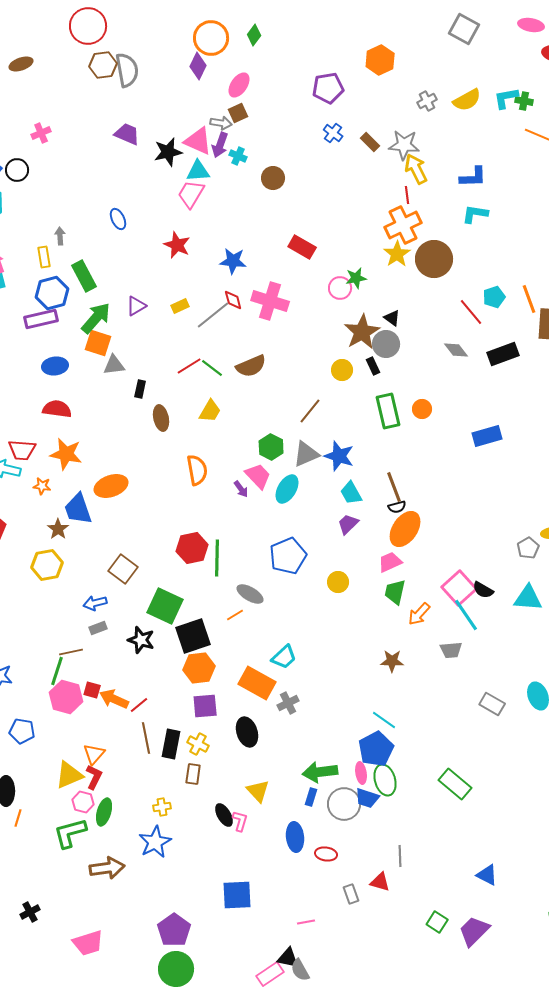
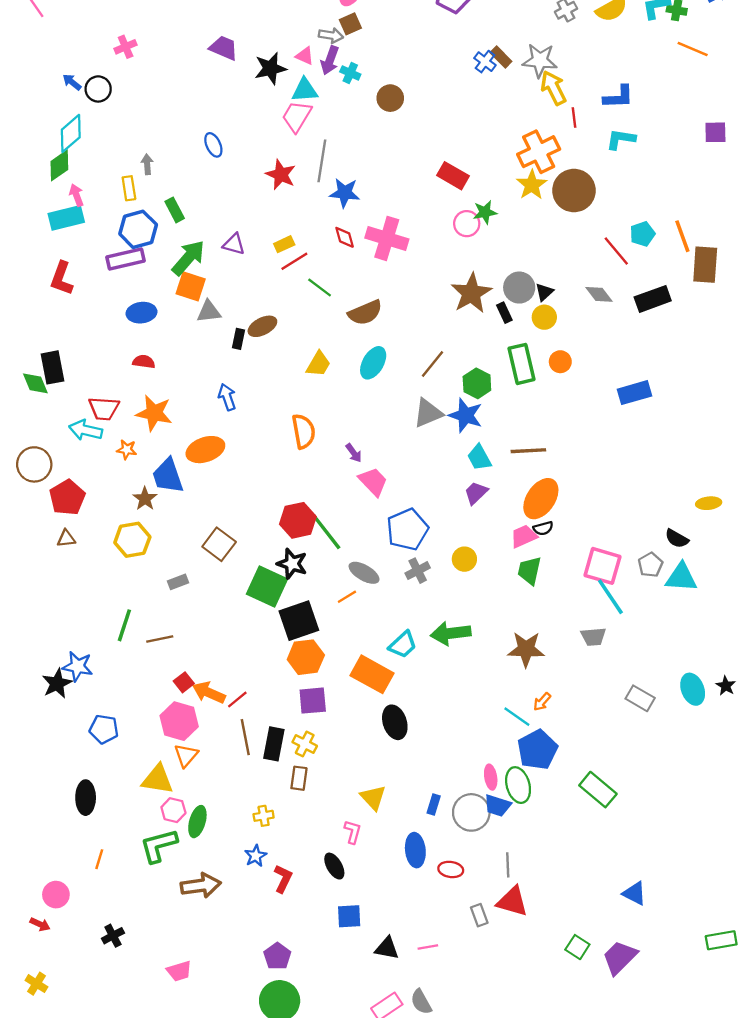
blue cross: (333, 133) -> (485, 62), moved
pink triangle: (198, 141) -> (305, 56), size x0.6
red line: (407, 195) -> (574, 118), moved
red rectangle: (302, 247) -> (453, 176), moved
green rectangle: (84, 276) -> (175, 210), size x0.7
purple triangle: (136, 306) -> (234, 244), turned 45
gray line: (213, 315) -> (322, 161), moved, turned -42
black triangle: (392, 318) -> (544, 292), moved, turned 42
brown star: (362, 332) -> (471, 293), moved
red line: (189, 366) -> (294, 261), moved
green line: (212, 368) -> (320, 288), moved
yellow circle: (342, 370) -> (544, 317), moved
red semicircle: (57, 409) -> (144, 362), size x0.7
brown ellipse: (161, 418) -> (262, 326), moved, turned 75
green hexagon: (271, 447) -> (477, 383), moved
pink trapezoid: (258, 476) -> (373, 482), moved
brown line: (394, 487) -> (528, 451), turned -72
cyan ellipse: (287, 489) -> (373, 363), moved
black semicircle: (397, 507) -> (543, 528), moved
gray pentagon: (528, 548) -> (650, 565), moved
green line: (217, 558) -> (326, 532), turned -39
pink square: (459, 588) -> (602, 566), turned -32
black semicircle: (483, 590) -> (677, 539), moved
blue arrow: (95, 603) -> (227, 397), moved, turned 85
orange arrow: (419, 614) -> (542, 702), moved, size x0.7
gray rectangle: (98, 628) -> (178, 582), moved
black star: (141, 640) -> (292, 564), moved
brown star: (392, 661) -> (526, 649), size x1.4
green line: (57, 671) -> (124, 625), moved
red square: (92, 690) -> (184, 682), turned 36
pink hexagon: (66, 697) -> (179, 721), moved
gray cross: (288, 703) -> (418, 571), moved
black ellipse: (247, 732) -> (395, 722), moved
blue pentagon: (376, 749) -> (537, 750), moved
green arrow: (320, 772) -> (451, 633), moved
yellow triangle: (69, 775) -> (157, 779), turned 32
red L-shape: (94, 777) -> (283, 879), moved
black ellipse: (224, 815) -> (334, 866), moved
orange line: (18, 818) -> (99, 859), moved
blue star: (155, 842) -> (256, 856), size x0.6
gray line: (400, 856) -> (508, 865), moved
red triangle: (380, 882) -> (512, 901), size x1.4
blue square: (237, 895) -> (349, 916), size x0.7
purple pentagon: (174, 930) -> (277, 956), size x0.7
pink trapezoid: (88, 943) -> (179, 971), size x0.7
black triangle: (288, 958) -> (387, 948), moved

